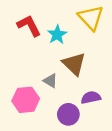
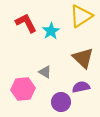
yellow triangle: (91, 18) -> (81, 16), turned 40
brown triangle: (74, 64) -> (83, 58), moved

